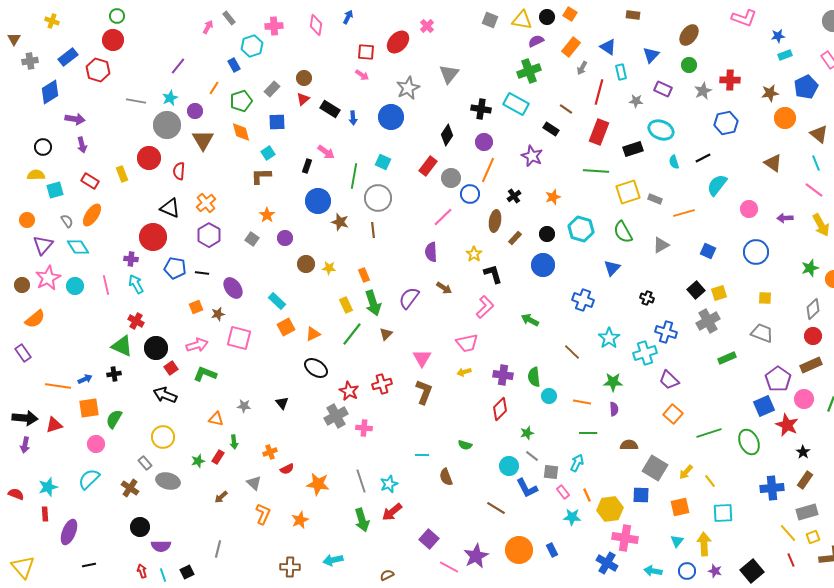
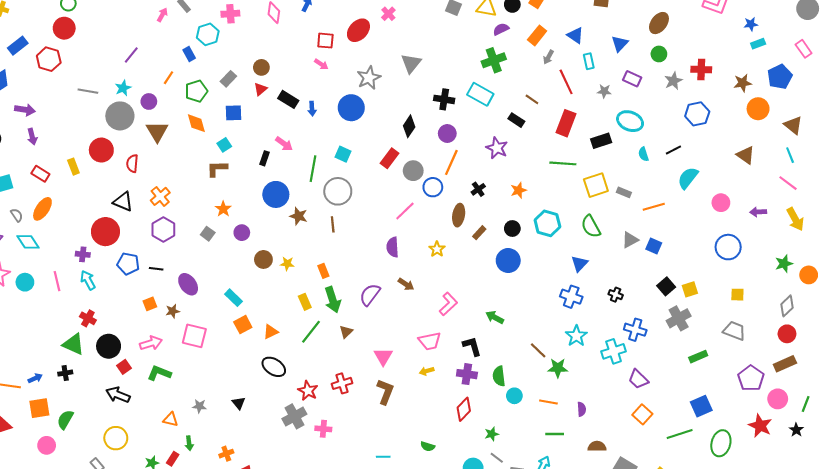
red line: (599, 92) -> (566, 82), turned -40
blue square: (708, 251) -> (654, 246), moved
black L-shape: (493, 274) -> (472, 346), moved
blue cross: (583, 300) -> (571, 297), moved
green star: (613, 382) -> (558, 368), moved
blue square: (764, 406) -> (701, 406), moved
green ellipse: (749, 442) -> (721, 443), turned 40
black star: (803, 452) -> (796, 430), moved

